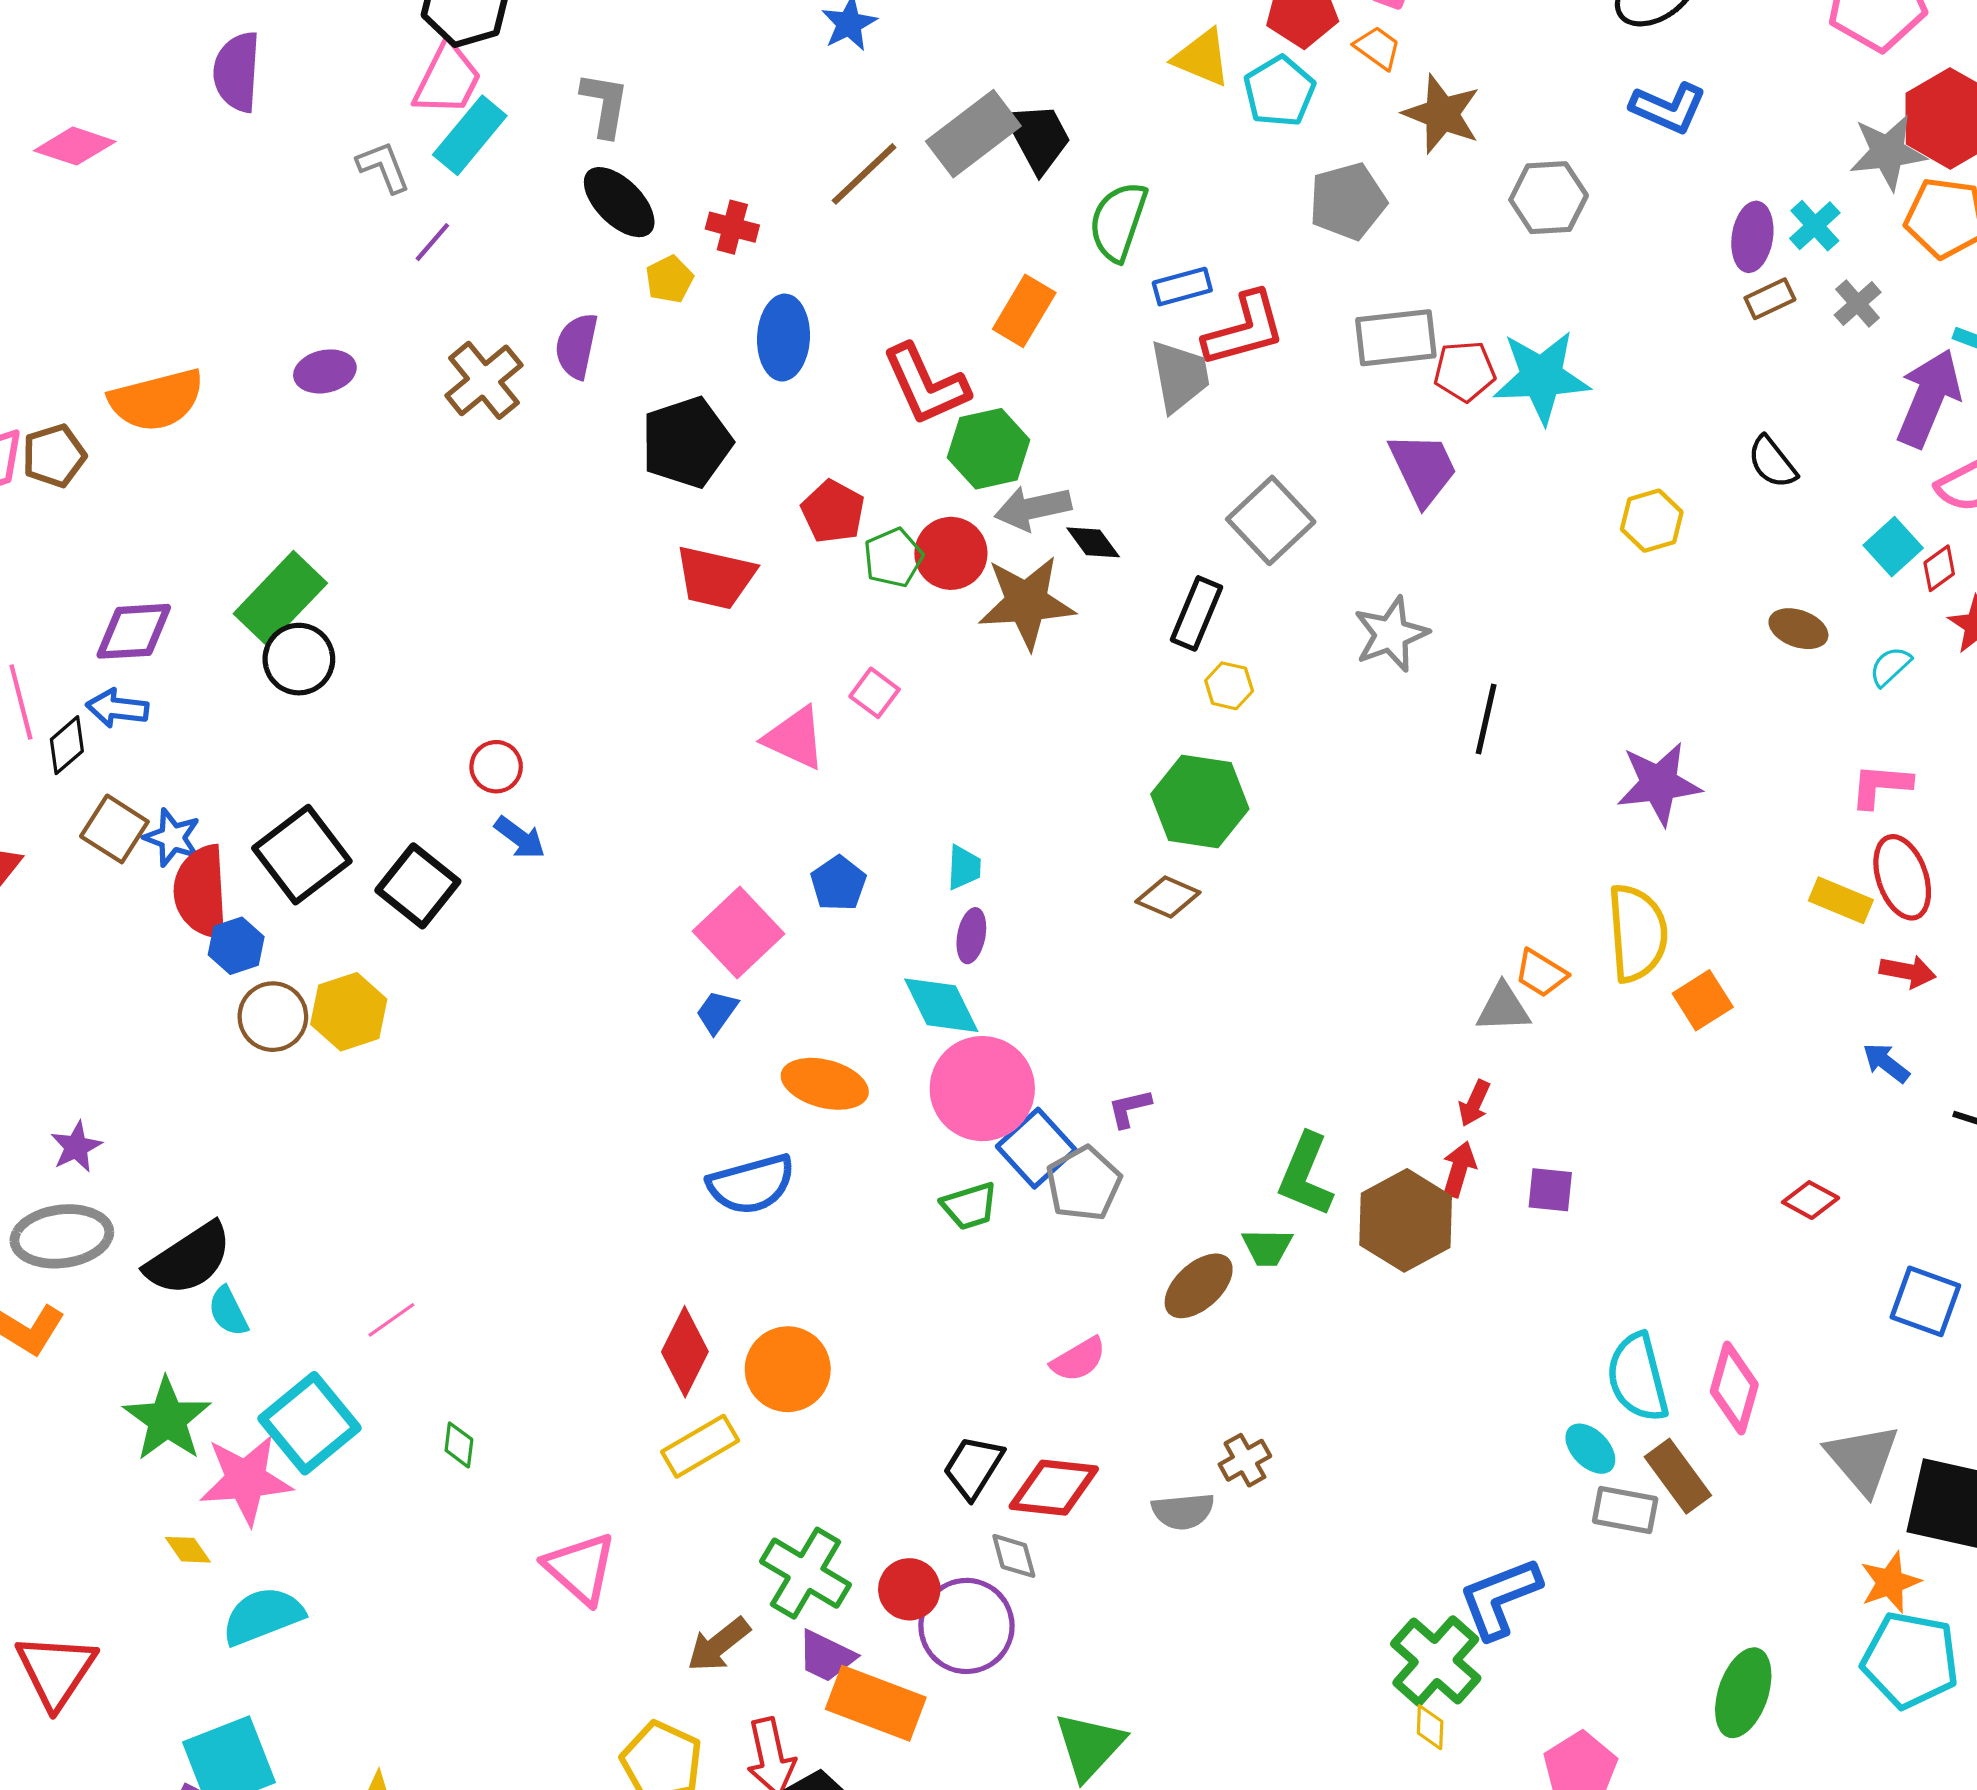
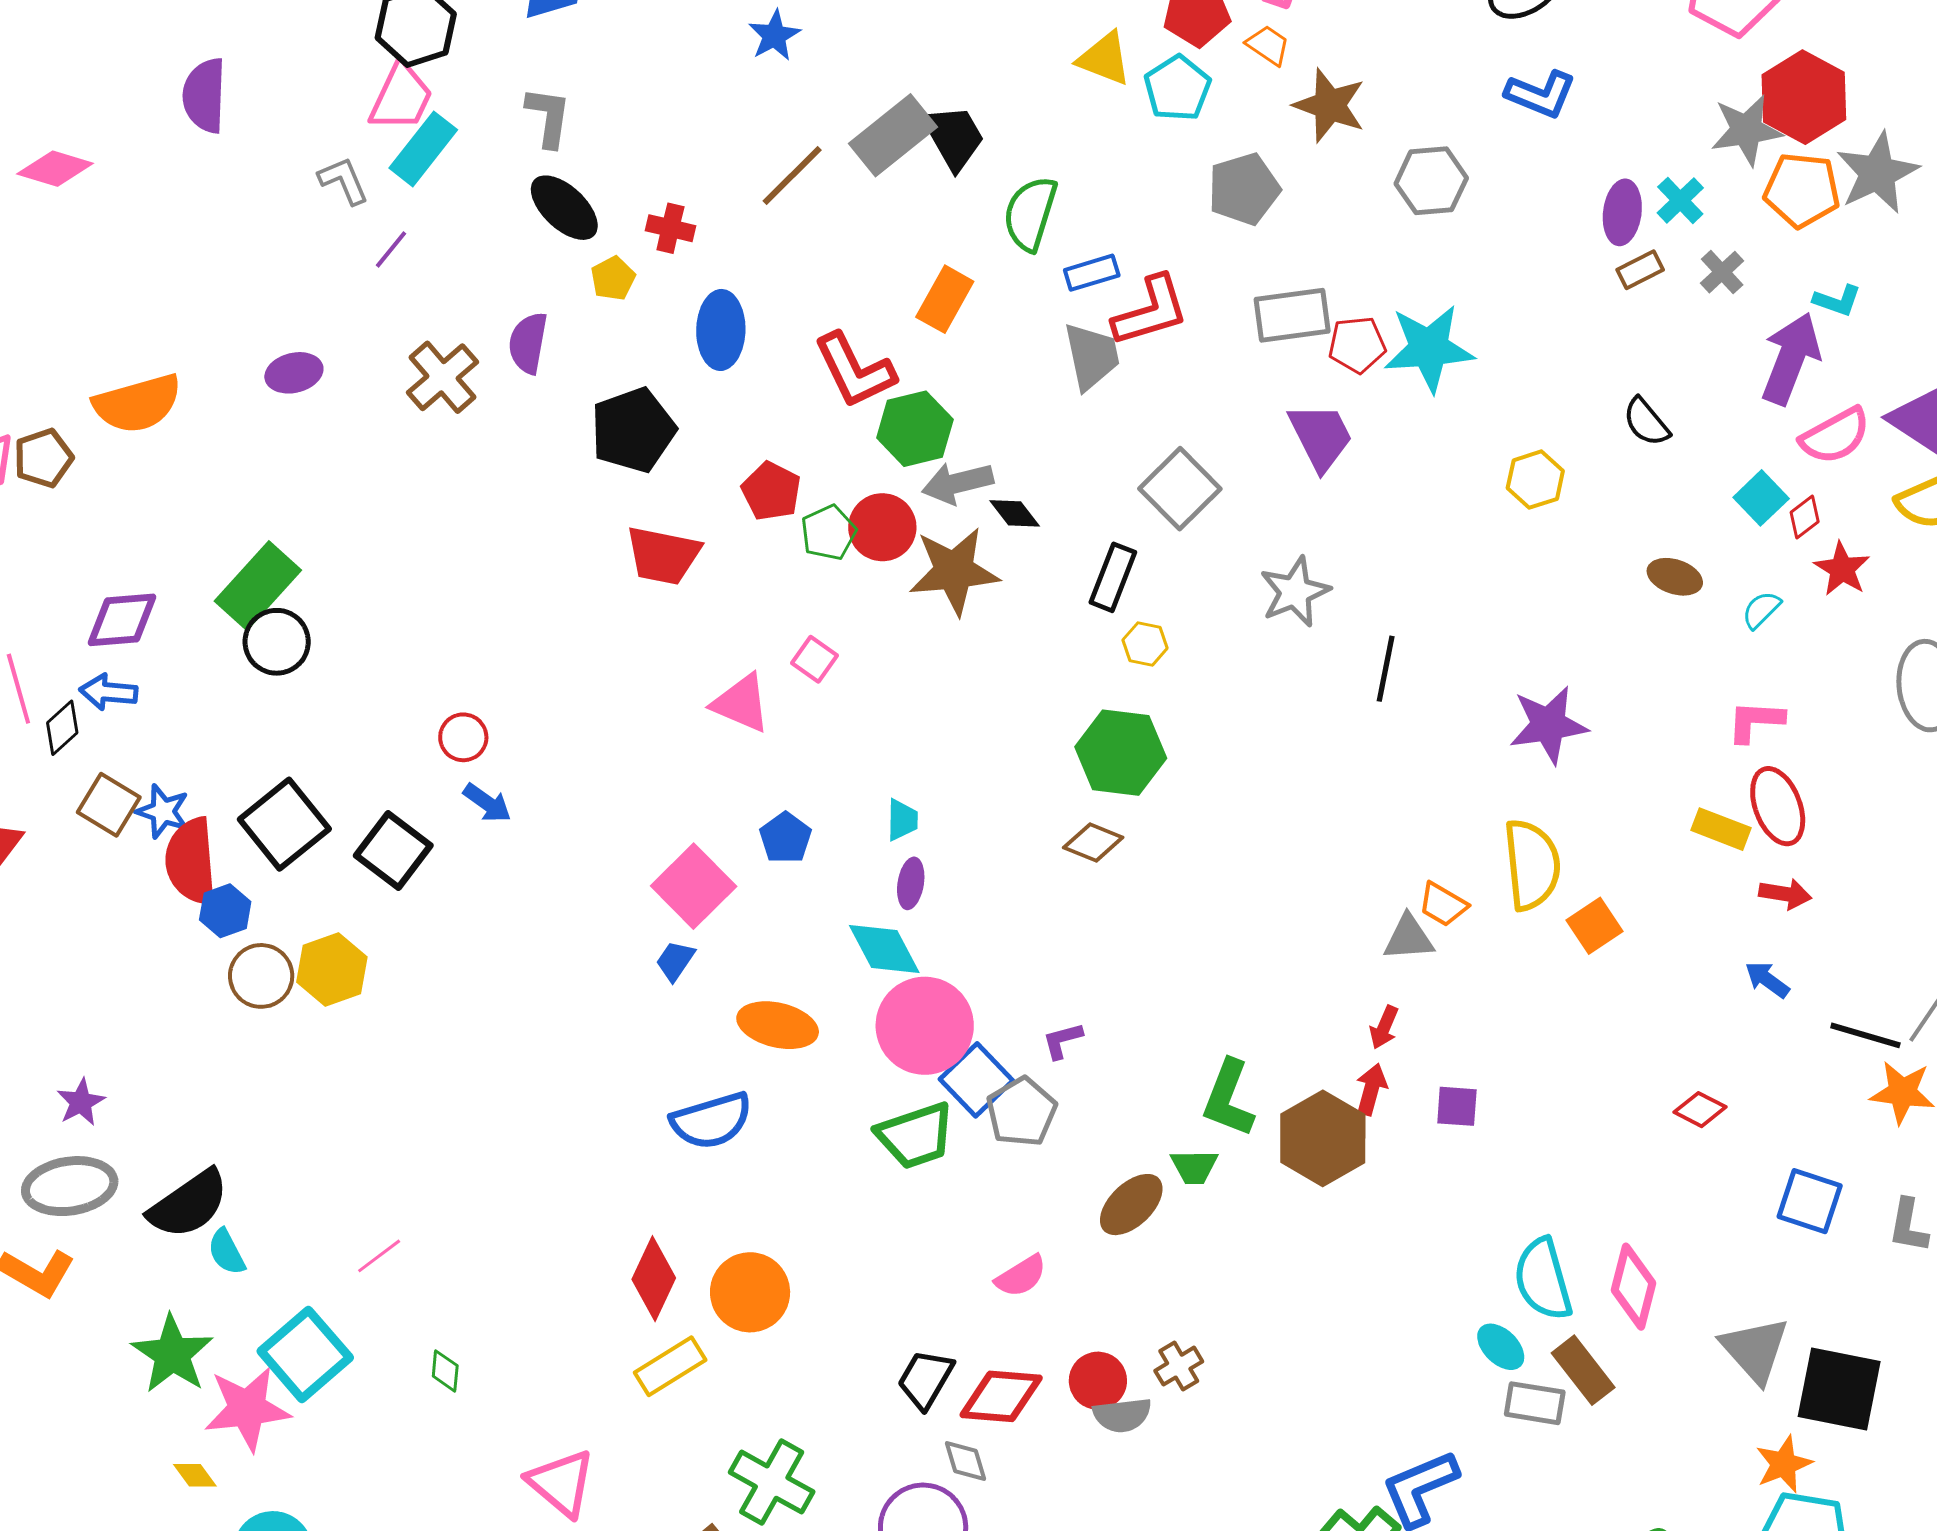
green trapezoid: (970, 1206) -> (916, 1136), size x1.5
red circle: (909, 1589) -> (1098, 1381), moved

